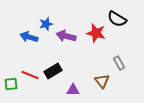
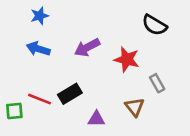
blue star: (46, 24) -> (39, 16), moved
red star: (96, 33) -> (127, 59), moved
purple arrow: (66, 36) -> (87, 48), turned -42

